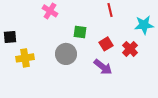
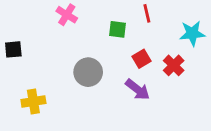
green square: (80, 32) -> (118, 29), moved
yellow cross: (25, 58) -> (33, 102), moved

